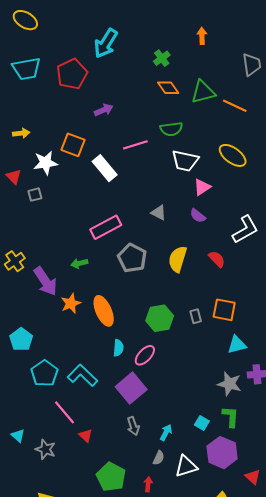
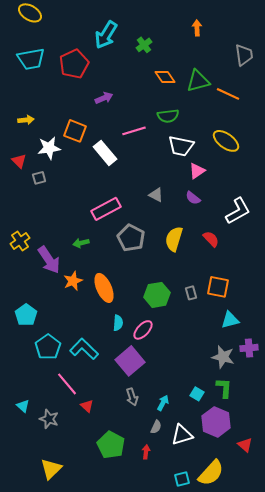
green cross: (162, 58) -> (144, 45), moved

